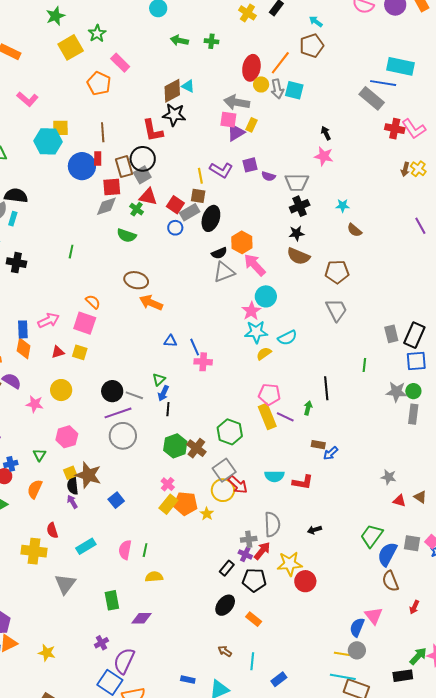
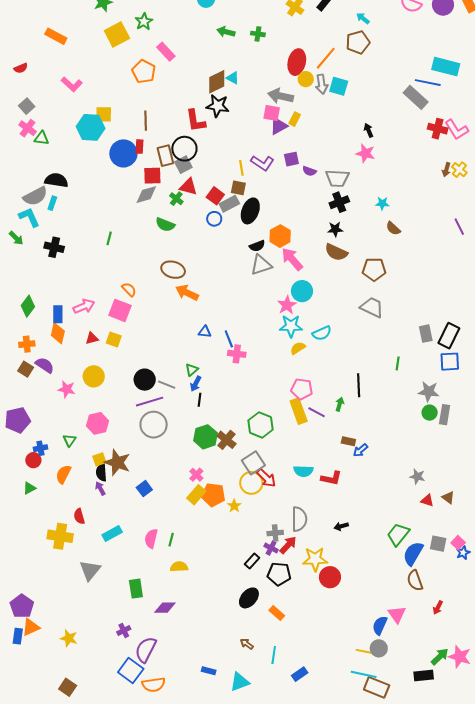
gray trapezoid: (336, 310) -> (372, 307), turned -40
green circle: (413, 391) -> (430, 413), moved

